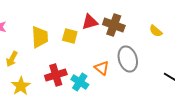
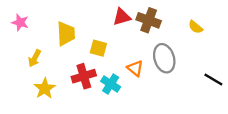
yellow square: (70, 36) -> (98, 48), moved

